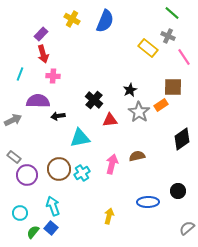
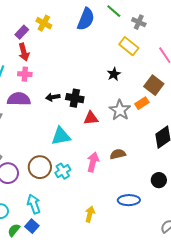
green line: (172, 13) -> (114, 11), moved
yellow cross: (72, 19) -> (44, 23), moved
gray cross: (168, 36) -> (139, 22), moved
pink cross: (53, 76) -> (25, 74), moved
brown square: (173, 87) -> (154, 85), turned 36
black star: (130, 90) -> (114, 74), moved
black cross: (94, 100) -> (75, 98), turned -30
black arrow: (58, 116) -> (53, 97), moved
black circle: (178, 191) -> (159, 180), moved

